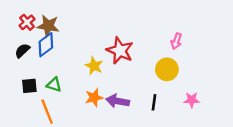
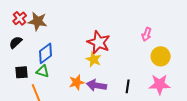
blue diamond: (46, 45) -> (46, 53), moved
yellow star: (94, 66) -> (94, 59), moved
yellow circle: (167, 69) -> (161, 56), moved
pink star: (192, 100) -> (160, 84), size x1.5

